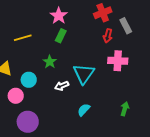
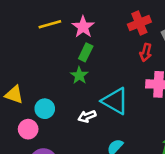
yellow line: (23, 38) -> (50, 24), moved
green star: (50, 62) -> (79, 75), moved
cyan triangle: (84, 74) -> (115, 101), turned -35

